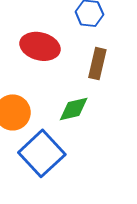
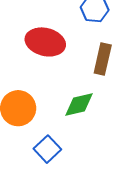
blue square: (42, 153) -> (47, 149), size x0.6

